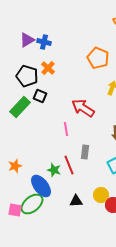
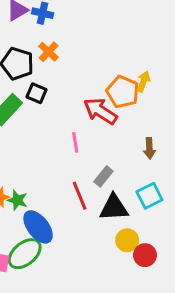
orange pentagon: (98, 58) -> (123, 92), moved
gray rectangle: (85, 152) -> (103, 176), turned 32
green star: (54, 170) -> (17, 200), moved
black triangle: (76, 201) -> (114, 208), moved, size x1.5

